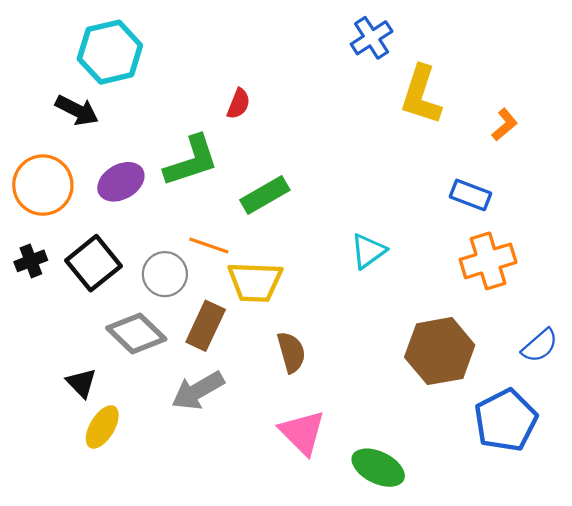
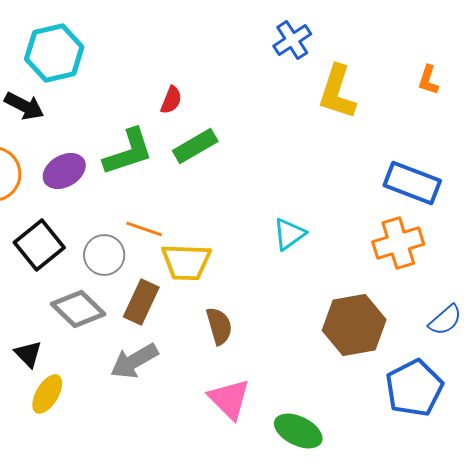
orange L-shape: (505, 125) -> (428, 80), moved, turned 148
green rectangle: (265, 195) -> (195, 146), moved
blue rectangle: (470, 195) -> (412, 183), moved, size x1.5

